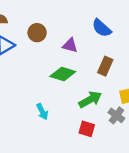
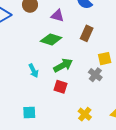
green arrow: (90, 99) -> (63, 65), moved
red square: (87, 129) -> (60, 87), moved

